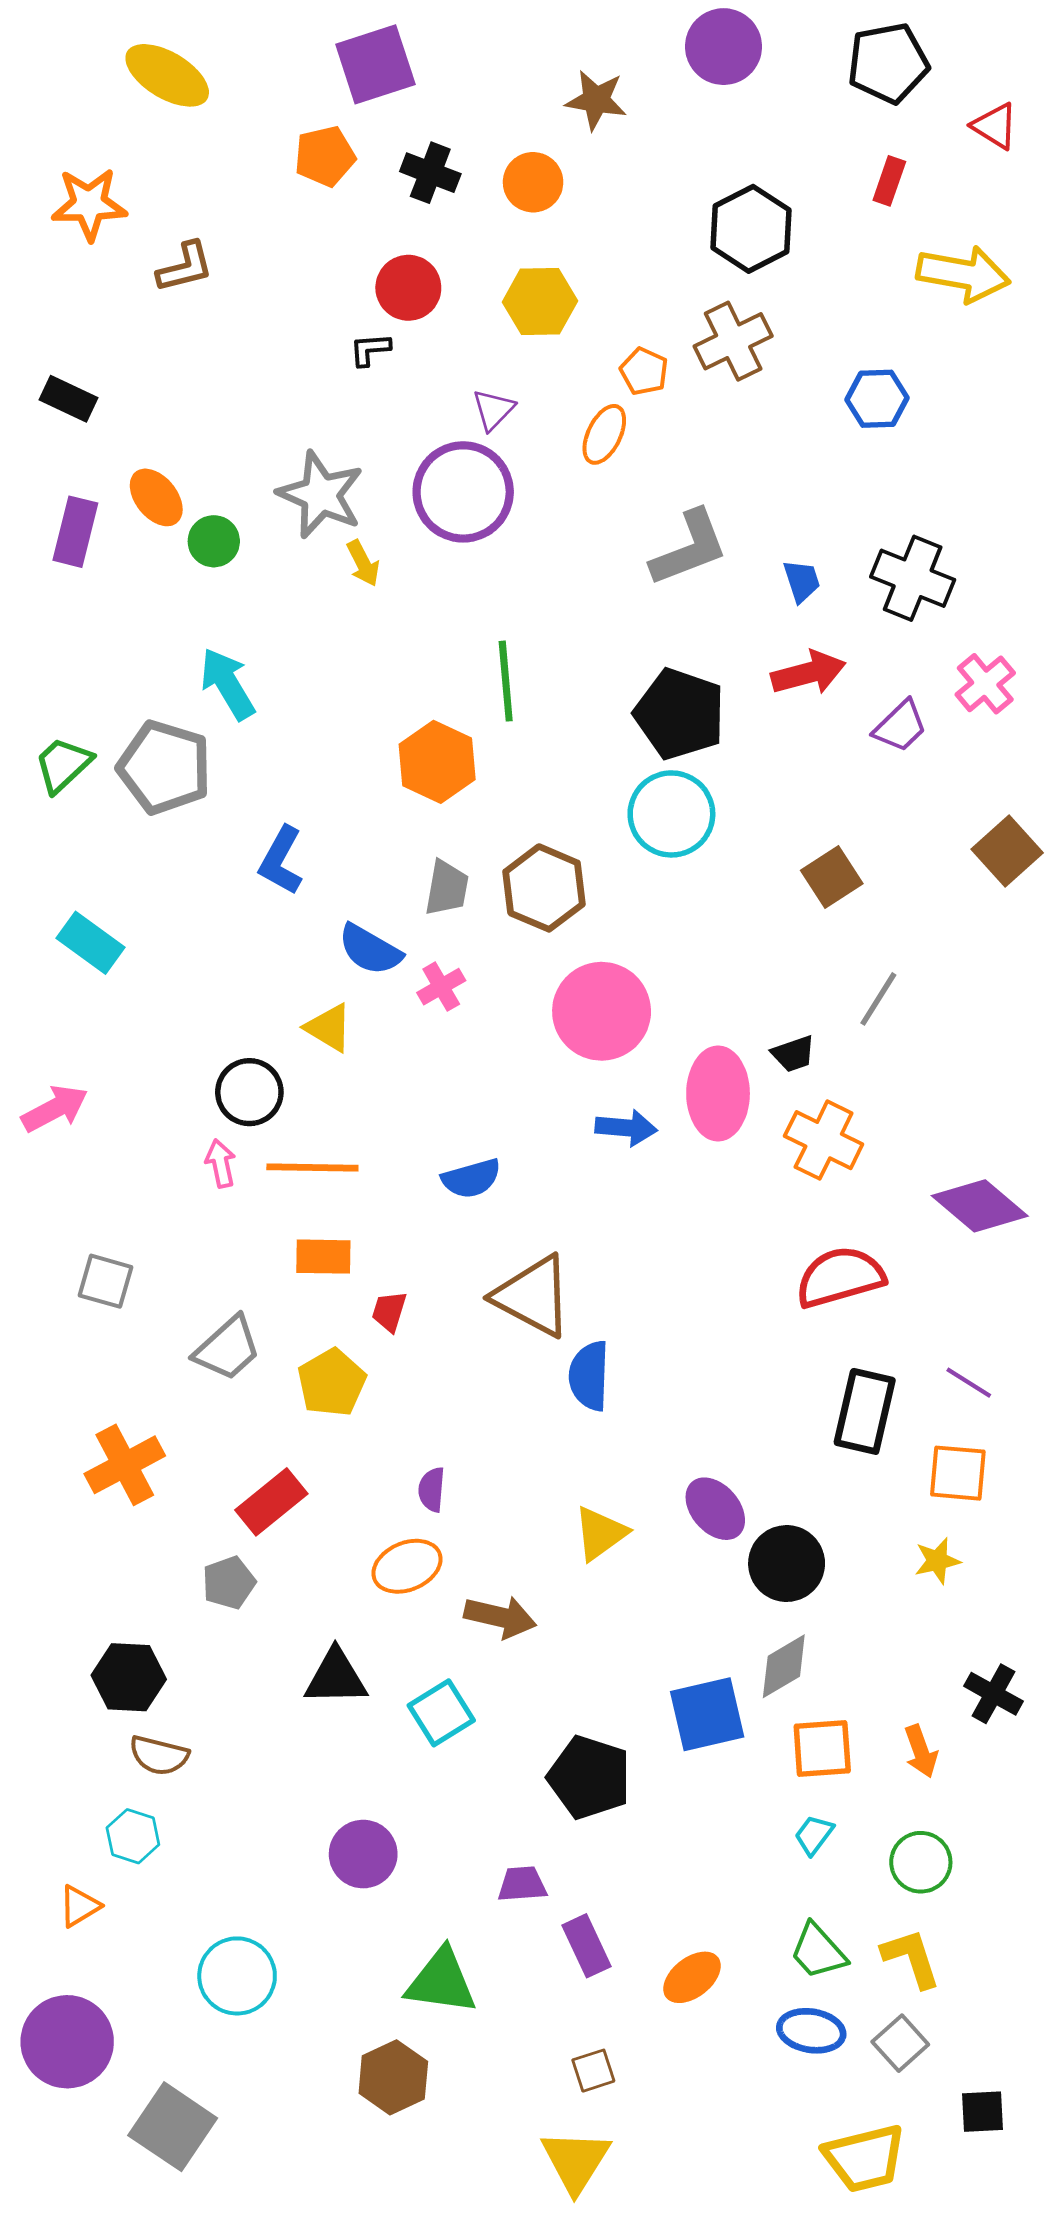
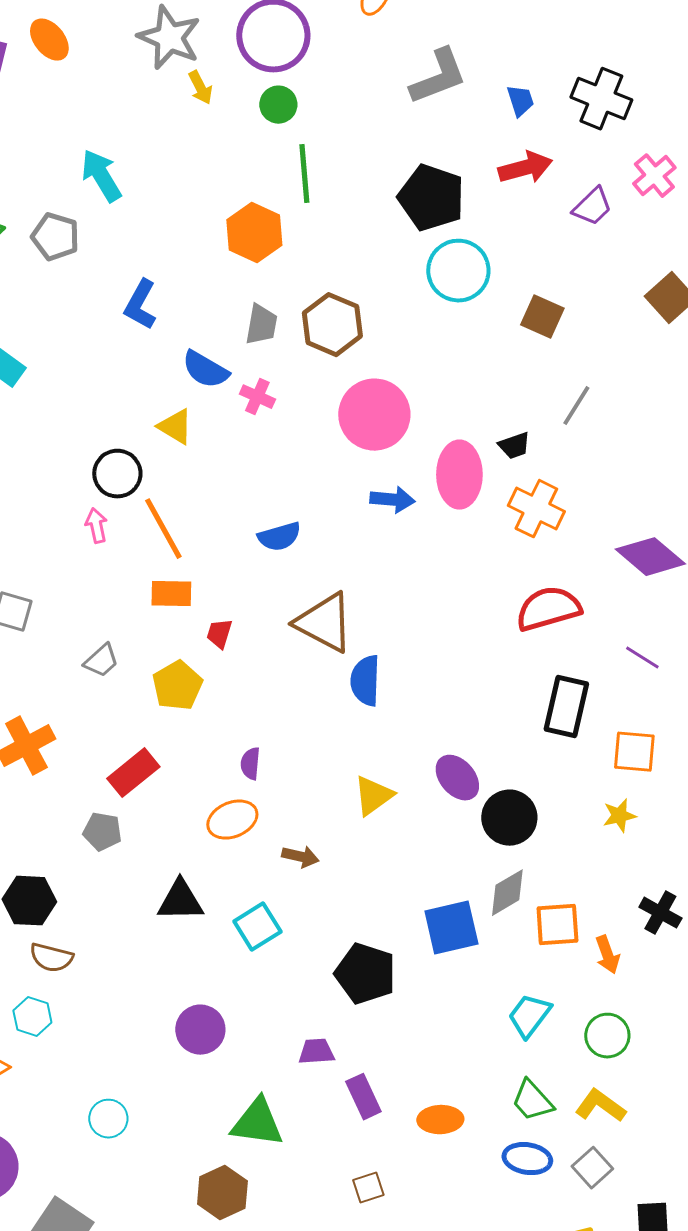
green circle: (214, 541) -> (278, 105), moved
gray pentagon: (164, 767) -> (55, 237), size x0.7
cyan circle: (671, 814) -> (458, 271), moved
brown square: (832, 877) -> (542, 317), turned -33
pink cross: (441, 987) -> (257, 397), turned -36
orange line: (312, 1167) -> (163, 529), turned 60
gray trapezoid: (227, 1348) -> (101, 661), size x0.7
purple line: (969, 1383) -> (642, 658), moved
gray pentagon: (229, 1583) -> (102, 832), turned 30
brown arrow: (500, 1617) -> (300, 857), size x0.7
orange square: (822, 1748) -> (557, 925), moved
cyan trapezoid: (814, 1835) -> (529, 1016), size x1.5
yellow L-shape: (911, 1958) -> (600, 1106), turned -36
cyan circle: (237, 1976) -> (108, 1119), size x0.7
orange ellipse: (692, 1977) -> (440, 1120), turned 36

